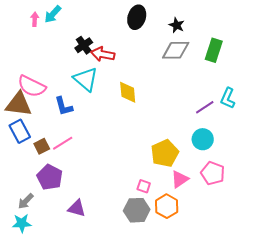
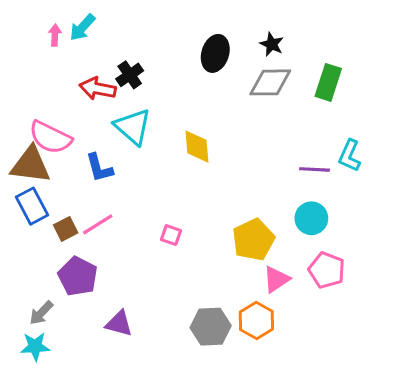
black ellipse: (137, 17) -> (215, 53), moved
red arrow: (103, 54) -> (98, 89), moved
purple line: (205, 107) -> (314, 169), turned 36
pink square: (144, 186) -> (171, 235), moved

